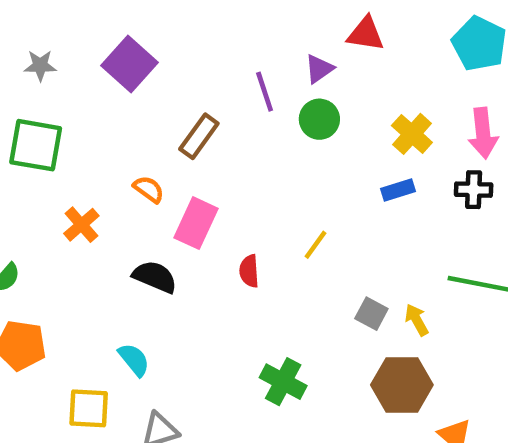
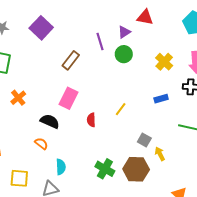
orange semicircle: (149, 189) -> (41, 144), moved
blue rectangle: (398, 190) -> (161, 99), moved
yellow arrow: (417, 320) -> (160, 154), moved
cyan semicircle: (134, 360) -> (61, 167), moved, turned 35
brown hexagon: (402, 385) -> (136, 169), moved

